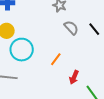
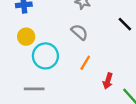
gray semicircle: (71, 28) -> (79, 32), moved

